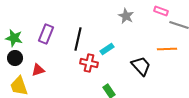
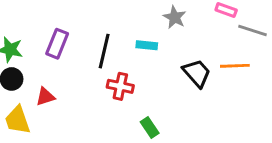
cyan rectangle: (107, 49) -> (147, 45), moved, turned 40
black trapezoid: (141, 66) -> (197, 73), moved

